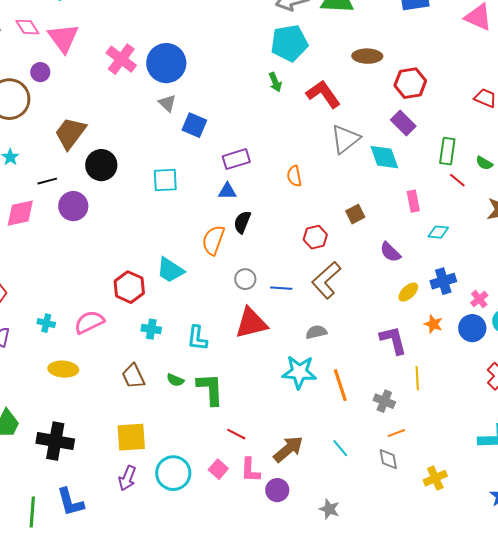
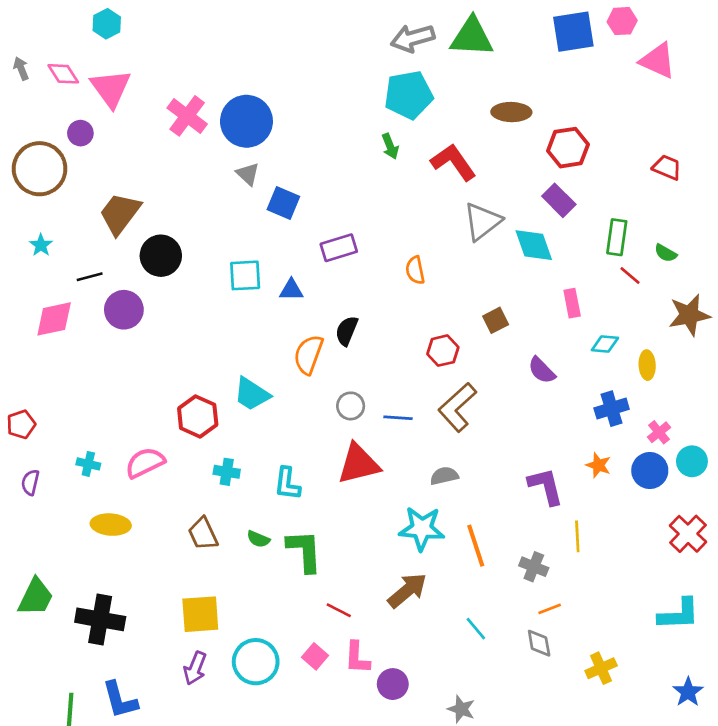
blue triangle: (227, 191) -> (291, 290), moved
yellow ellipse: (408, 292) -> (647, 365), moved, turned -50
brown arrow: (288, 449) -> (407, 590), moved

